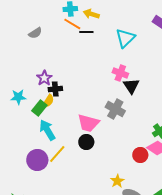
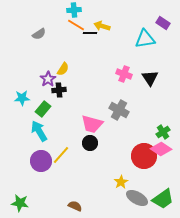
yellow arrow: (91, 14) -> (102, 26), moved
cyan triangle: (125, 38) -> (145, 39), moved, turned 35
black triangle: (131, 86) -> (150, 78), moved
yellow semicircle: (48, 101) -> (63, 69), moved
cyan arrow: (47, 130) -> (39, 131), moved
red circle: (140, 155) -> (144, 156), size x1.6

